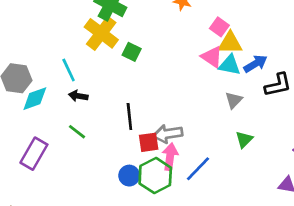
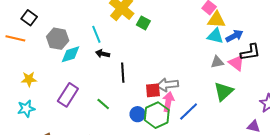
pink triangle: (212, 57) -> (236, 63), moved
gray triangle: (234, 100) -> (217, 62), turned 32
black line: (129, 117) -> (123, 73), moved
green line: (77, 132) -> (103, 104), moved
green triangle: (244, 140) -> (224, 91), size x1.5

